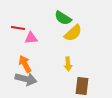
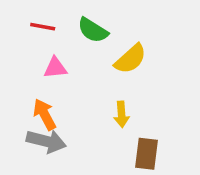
green semicircle: (63, 18) -> (93, 30), moved
red line: (18, 28) -> (43, 27), moved

